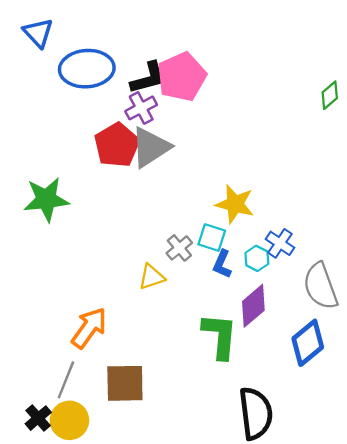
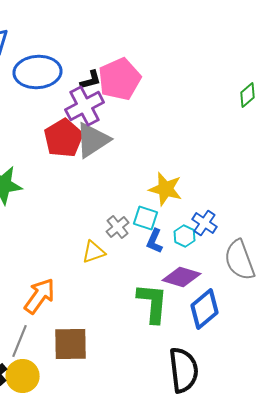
black L-shape: (148, 78) -> (91, 80), size x0.7
purple cross: (141, 108) -> (85, 106), size x1.4
purple diamond: (253, 306) -> (182, 277), turned 57
blue diamond: (308, 343) -> (205, 309), moved

